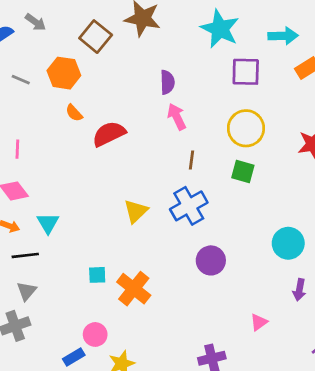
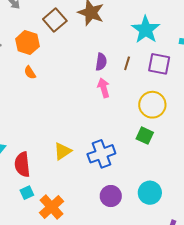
red semicircle: (109, 134) -> (22, 164), moved, turned -80
brown line: (191, 160) -> (127, 63), moved
cyan circle: (288, 243) -> (150, 193), moved
cyan square: (97, 275) -> (27, 193), turned -32

